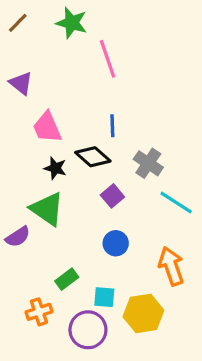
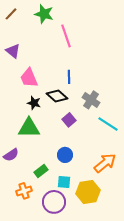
green triangle: (47, 209) -> (29, 128), turned -35
purple semicircle: (18, 237) -> (11, 155), moved
blue circle: (116, 243) -> (65, 155), moved
orange arrow: (171, 266) -> (105, 163), turned 70

